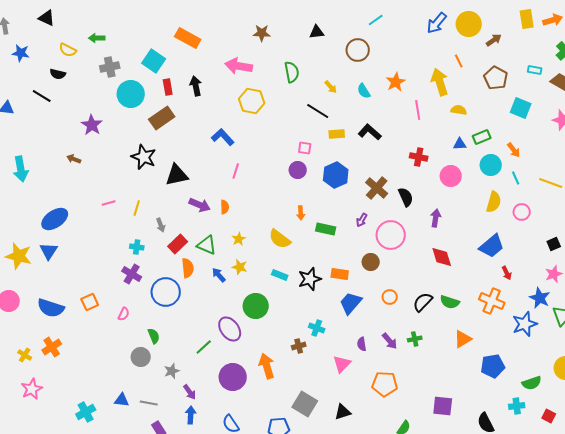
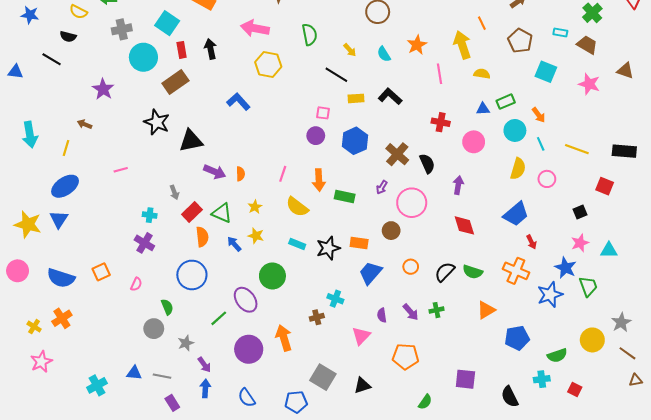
pink line: (236, 171) -> (283, 174), moved
yellow line: (137, 208) -> (66, 148), moved
orange arrow: (301, 213) -> (319, 180), size x1.5
blue circle: (166, 292) -> (192, 275), moved

